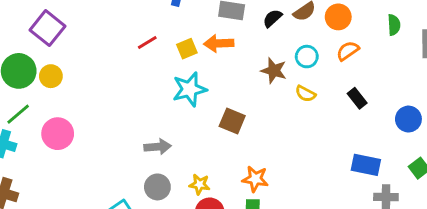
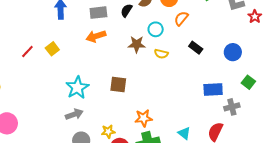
red line: (147, 43) -> (27, 52), moved
yellow square: (187, 49) -> (52, 49), moved
cyan star: (190, 89) -> (77, 88), moved

